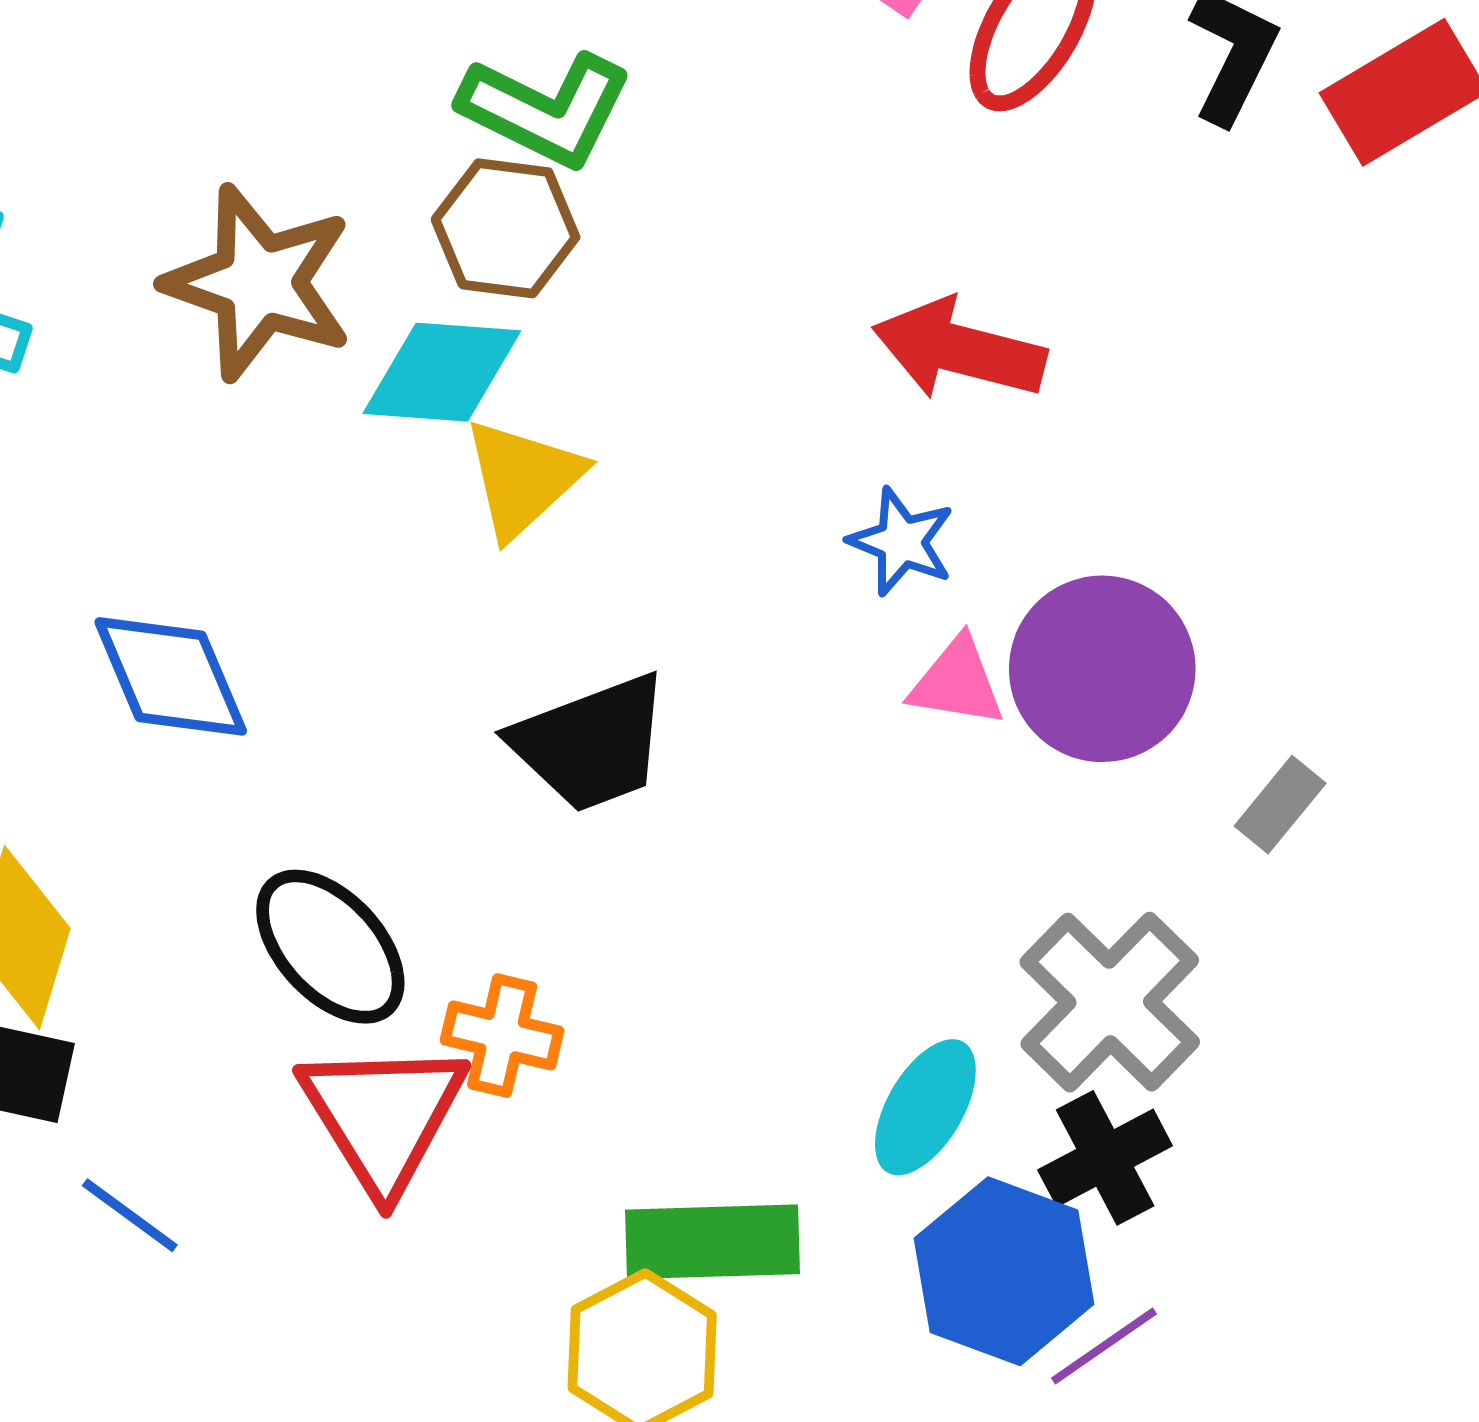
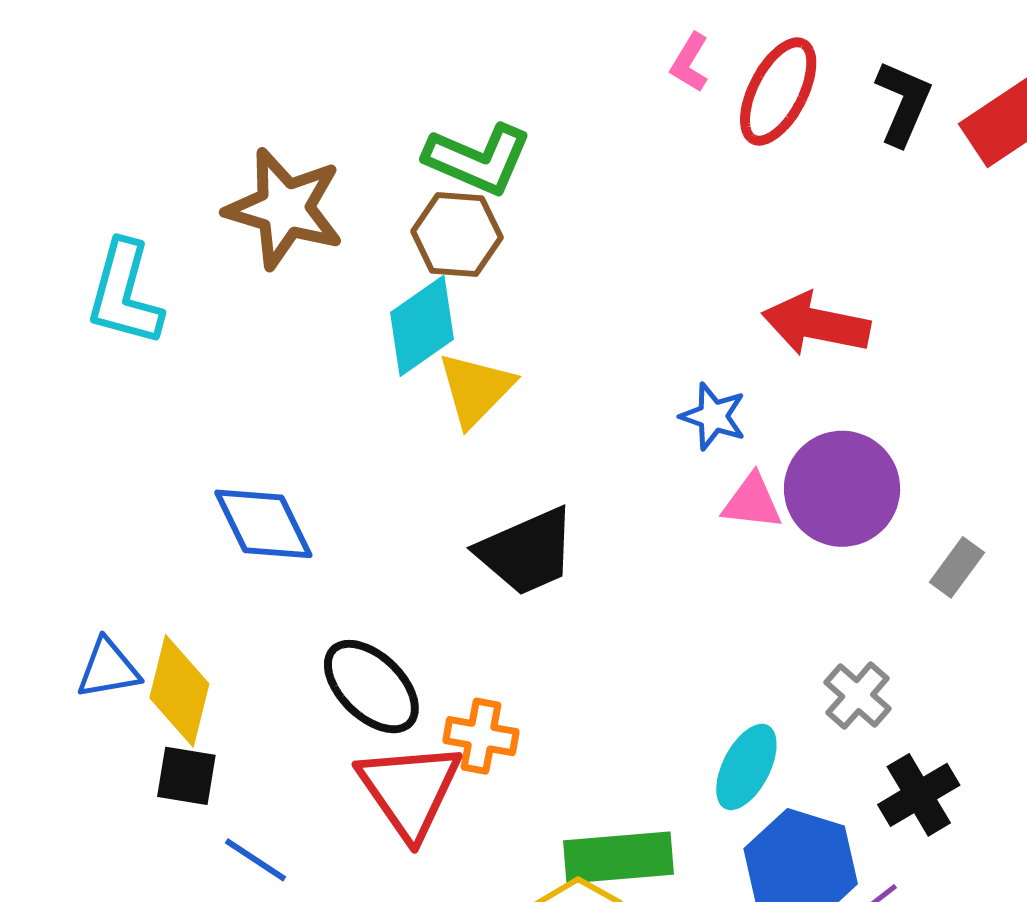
brown star: (259, 283) -> (285, 209), moved
red arrow: (959, 349) -> (816, 324), moved
cyan diamond: (442, 372) -> (422, 326), turned -36
gray cross: (1110, 1002) -> (858, 696), size x0.6
black cross: (1105, 1158) -> (919, 795), moved

